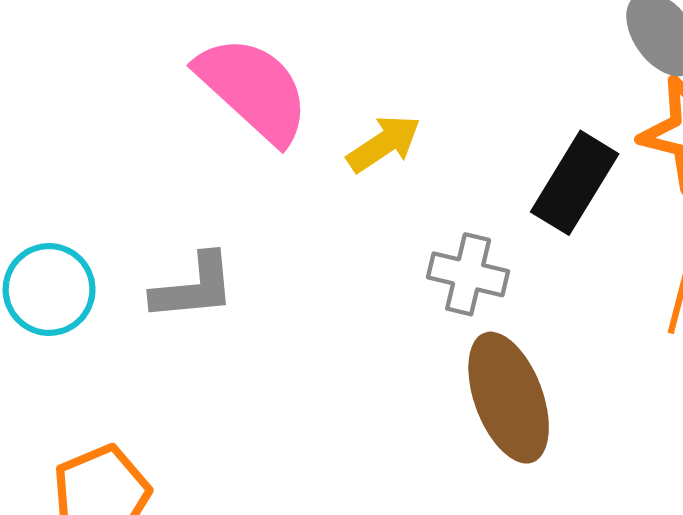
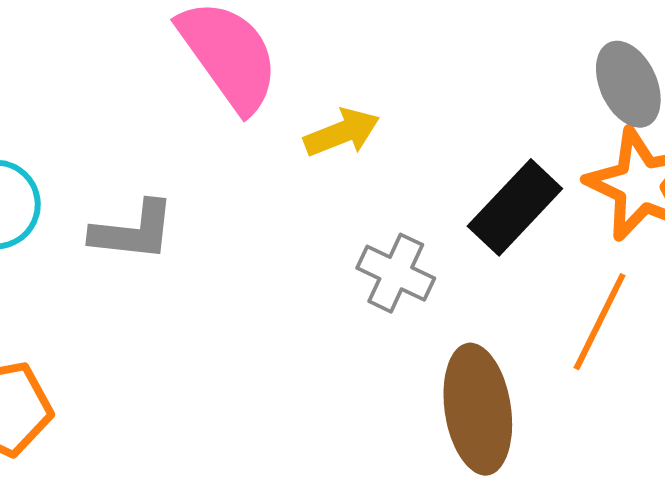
brown ellipse: (509, 398) -> (478, 409), moved

